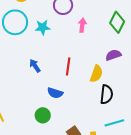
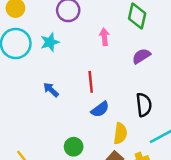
pink arrow: (82, 25) -> (104, 37), moved
yellow semicircle: (96, 74) -> (120, 133), moved
blue semicircle: (55, 93) -> (100, 109), moved, turned -42

